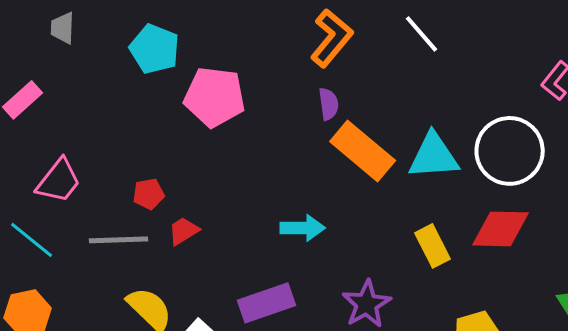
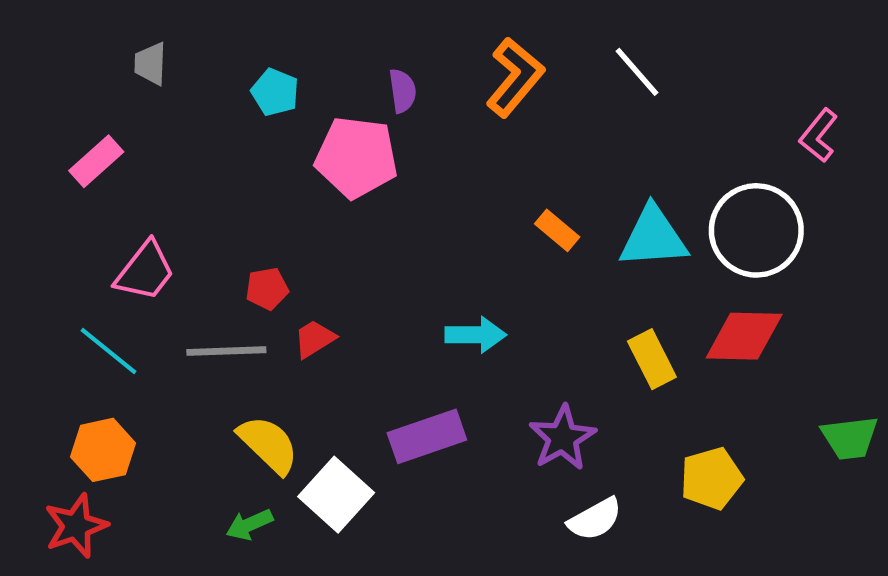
cyan pentagon: (155, 49) -> (275, 92), size x0.7
purple semicircle: (329, 104) -> (403, 91), moved
orange rectangle: (363, 151) -> (557, 230), size x0.5

